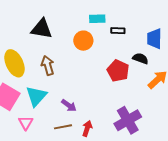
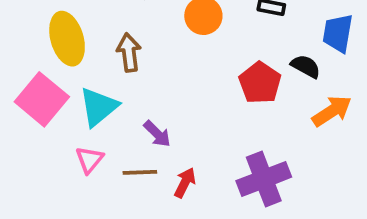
pink triangle: (26, 123) -> (89, 160), moved

